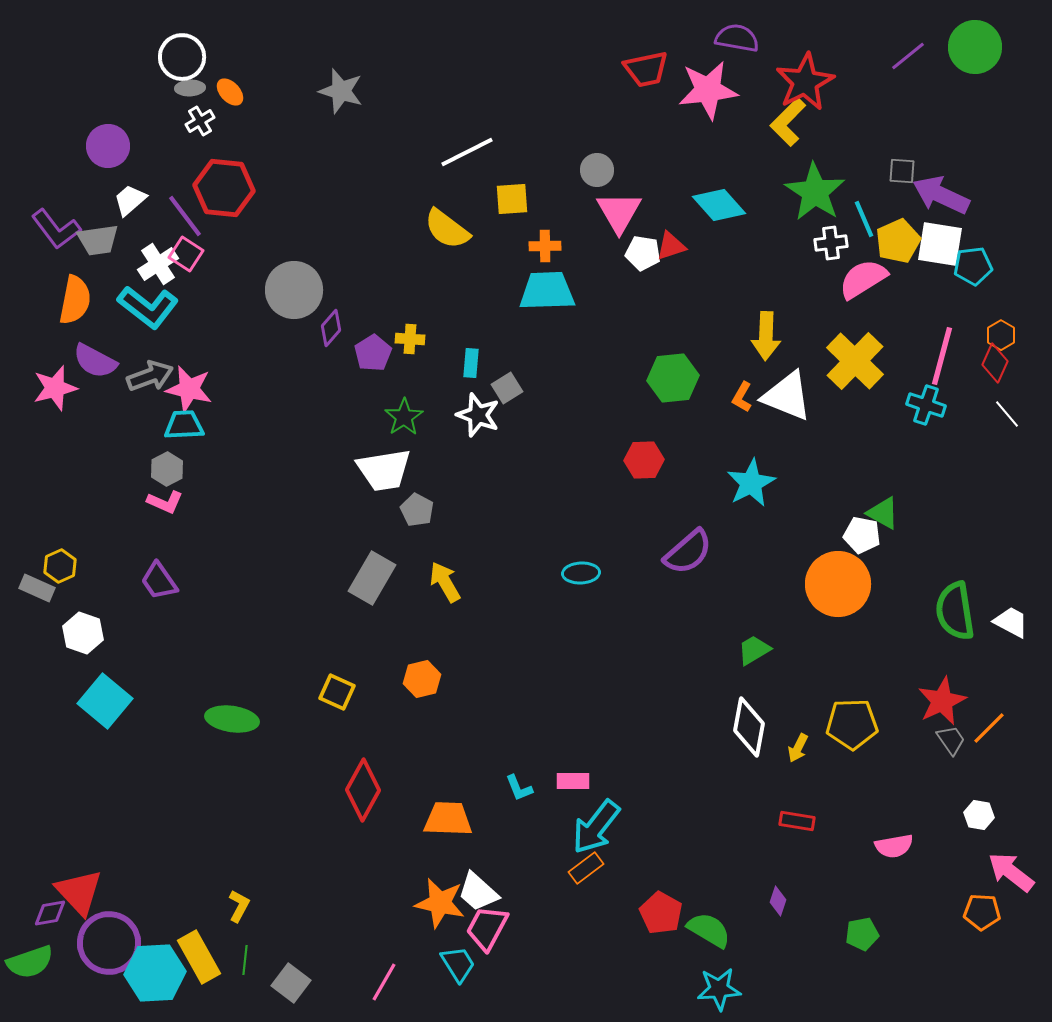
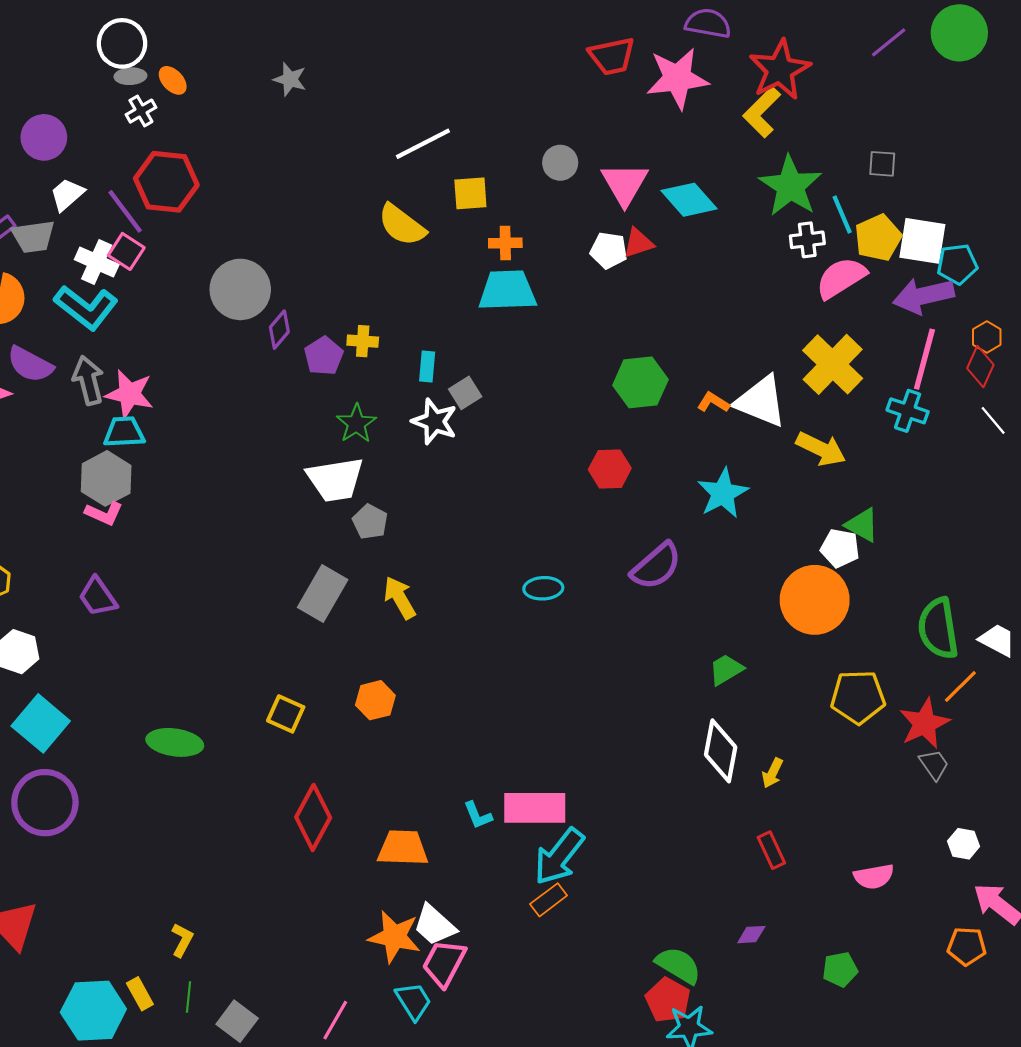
gray star: (341, 91) -> (290, 79), size x0.7
purple arrow: (941, 195) -> (923, 296), moved, turned -38
pink triangle: (619, 212) -> (625, 184), moved
white cross: (158, 264) -> (97, 262), turned -33
yellow arrow: (766, 336) -> (821, 449), moved, turned -66
gray arrow: (150, 376) -> (88, 380), turned -84
orange L-shape: (742, 397) -> (713, 402), turned 92
gray hexagon: (167, 469) -> (106, 478), size x1.5
yellow pentagon: (852, 724) -> (858, 697), moved
orange line: (989, 728) -> (960, 686), moved
pink rectangle: (573, 781) -> (535, 808), size x1.8
red rectangle: (797, 821) -> (771, 850), turned 56
purple diamond: (778, 901) -> (751, 935), turned 68
red pentagon: (661, 913) -> (668, 1000), moved
purple circle: (109, 943) -> (45, 803), moved
yellow rectangle: (199, 957) -> (140, 994), size x0.6

